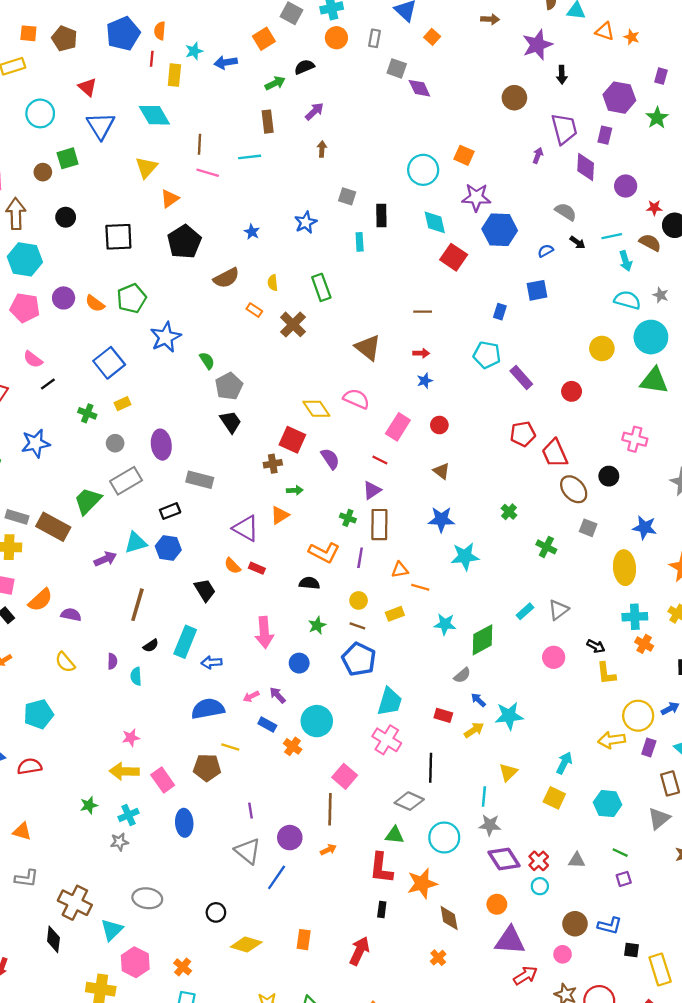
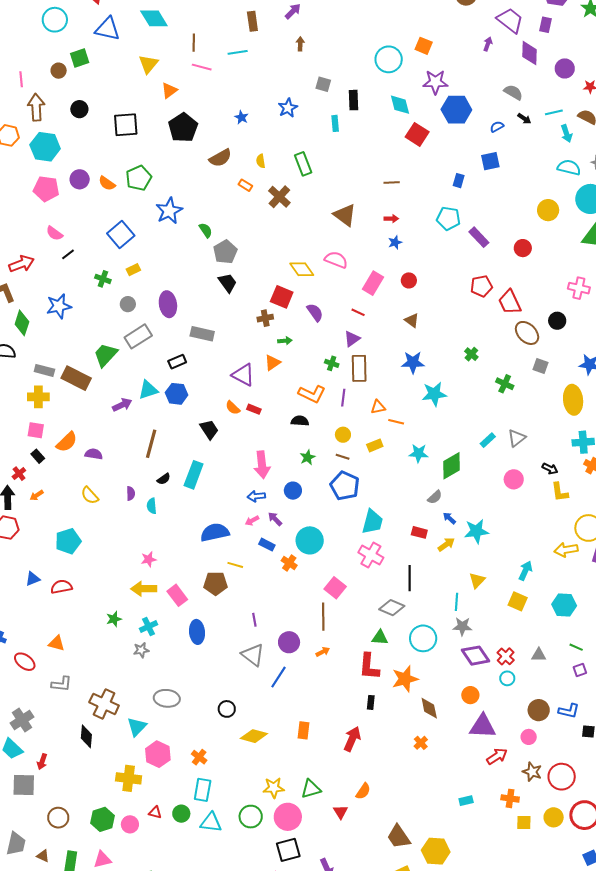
blue triangle: (101, 126) -> (108, 29), turned -44
purple trapezoid: (564, 129) -> (510, 20), turned -36
blue arrow: (212, 662) -> (256, 496), moved

